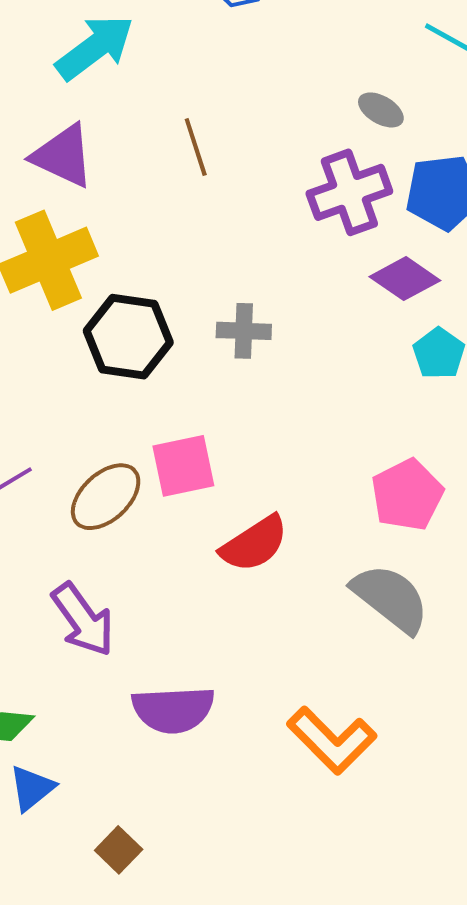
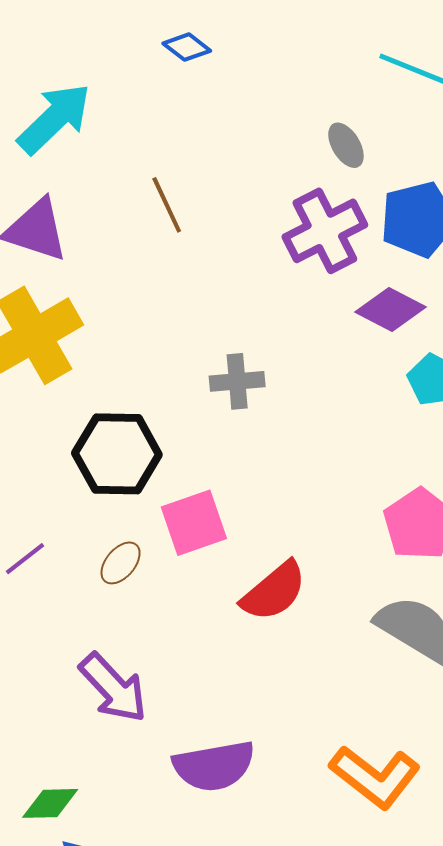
gray ellipse: (381, 110) -> (346, 145), turned 36
black hexagon: (128, 337) -> (117, 454), moved
brown ellipse: (106, 497) -> (121, 563), size x0.6

